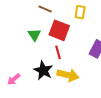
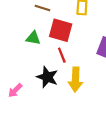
green triangle: (34, 35) -> (33, 38), turned -40
yellow arrow: (68, 75) -> (75, 79), turned 85

